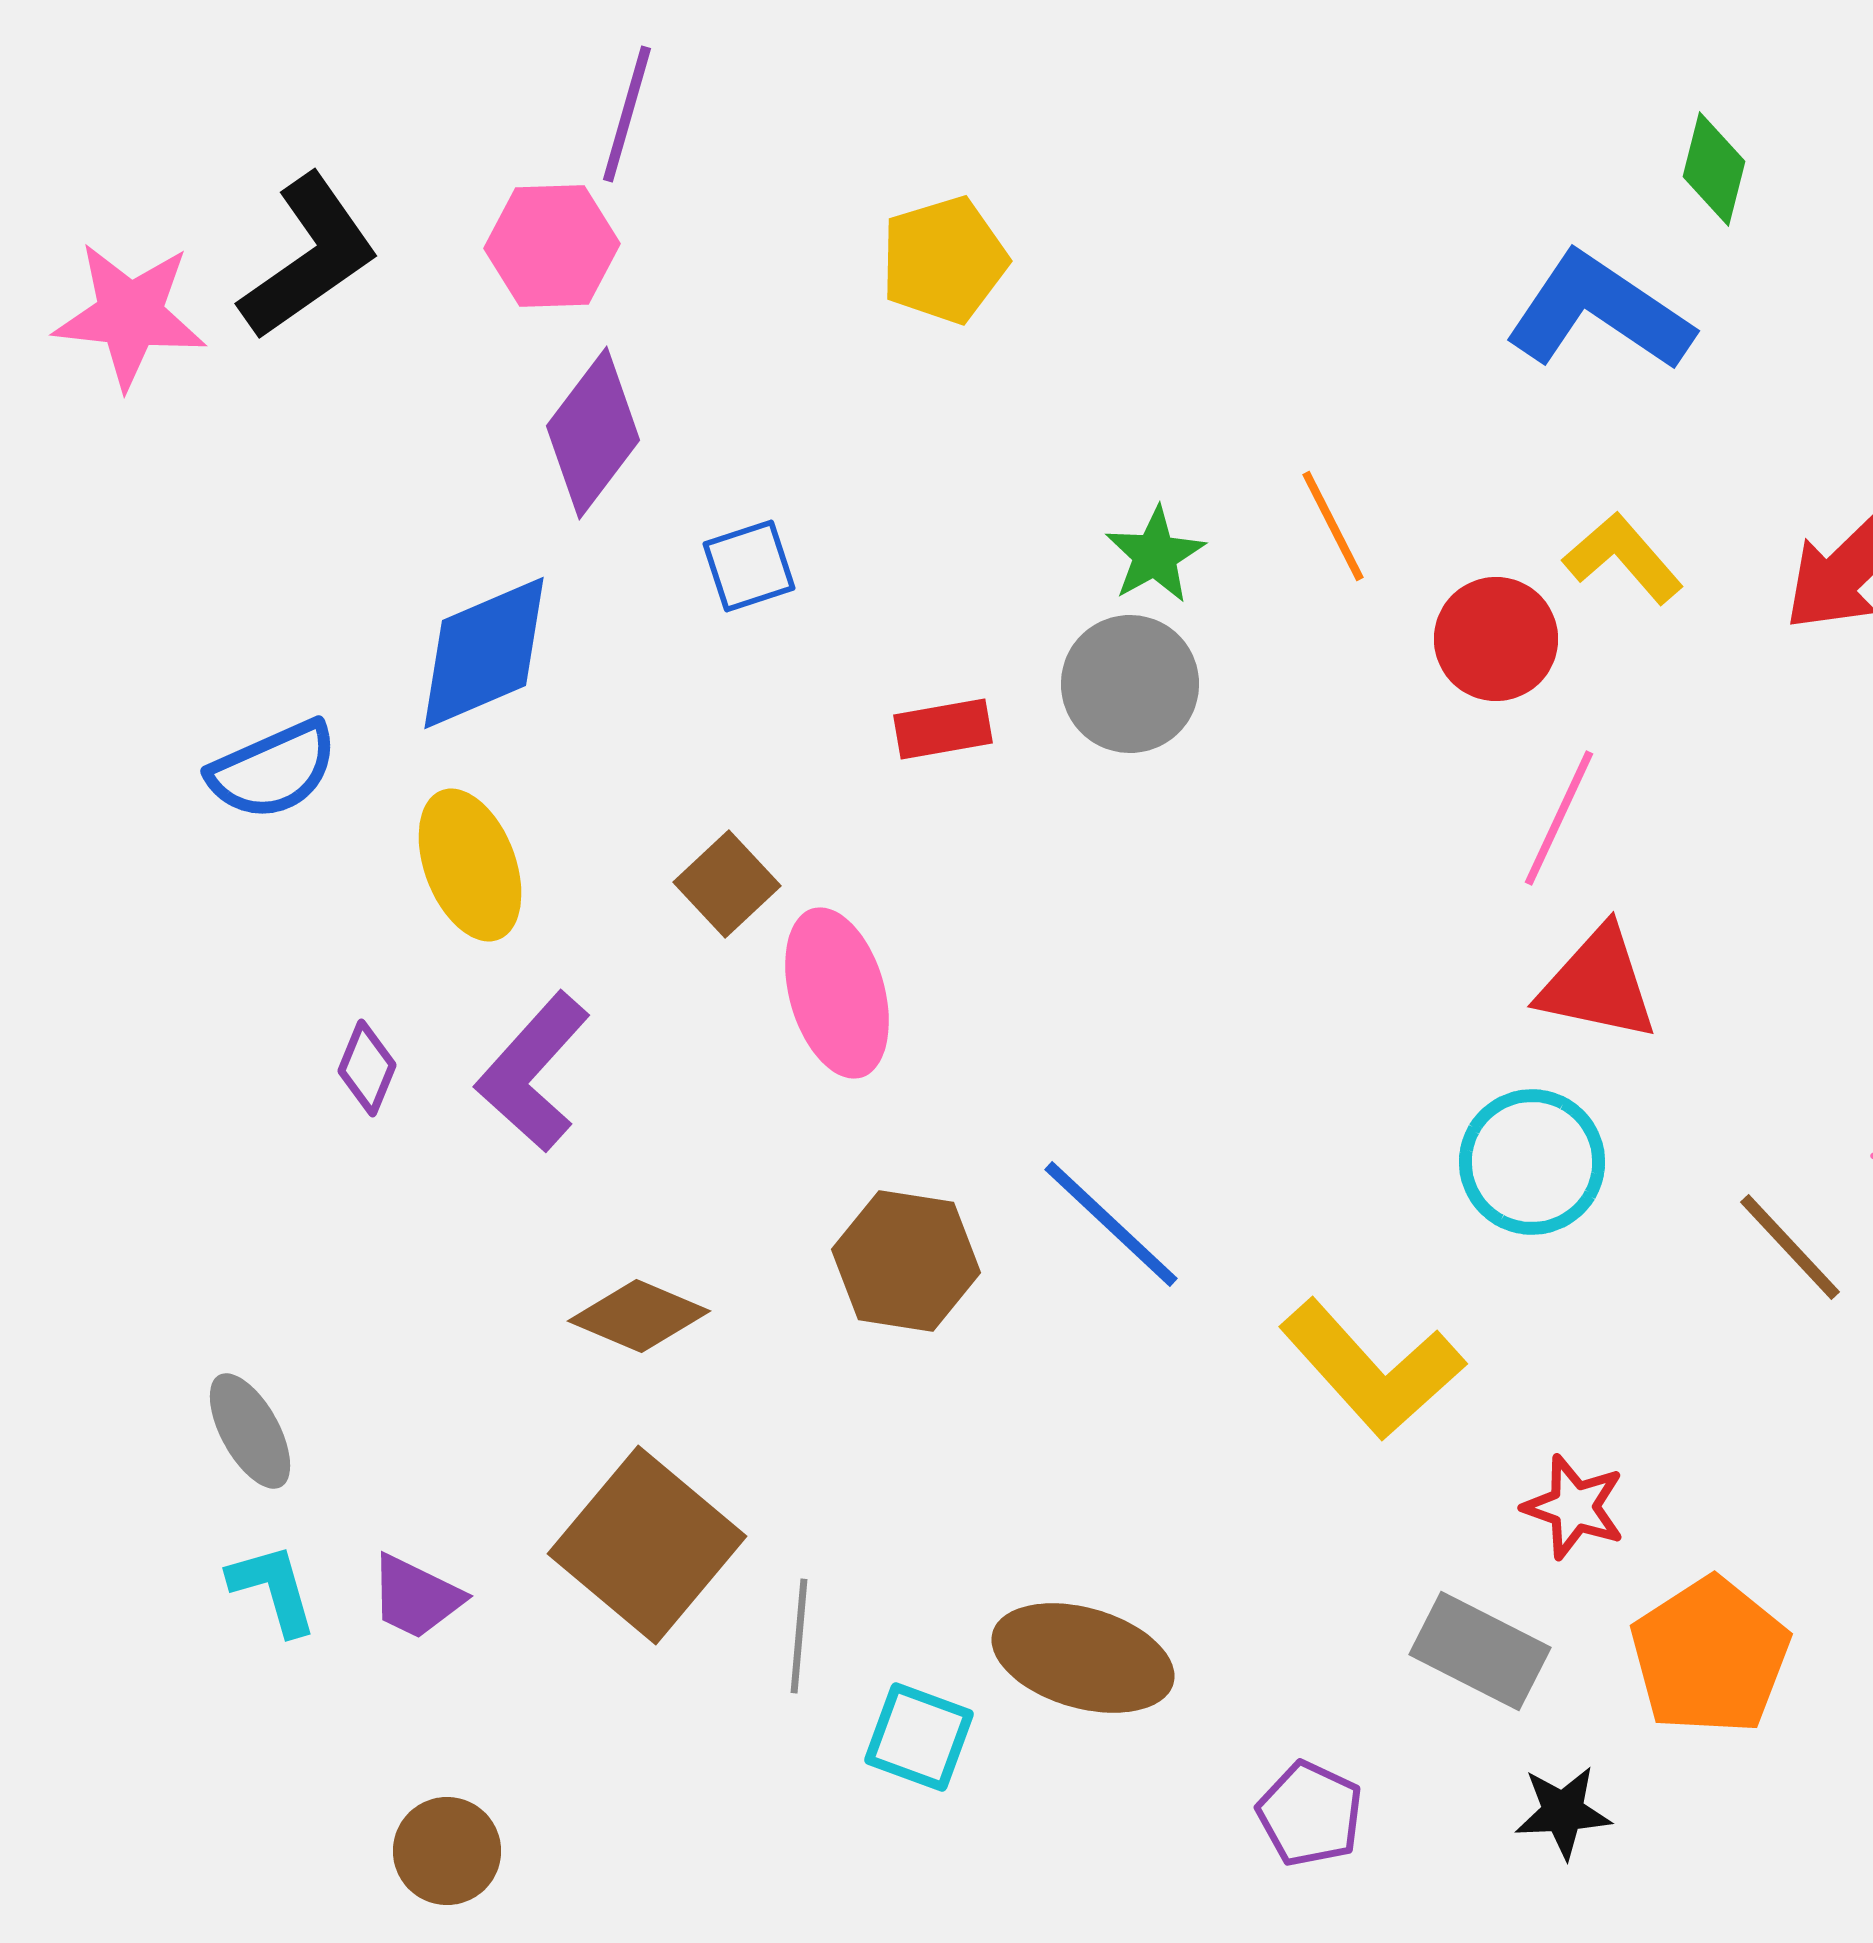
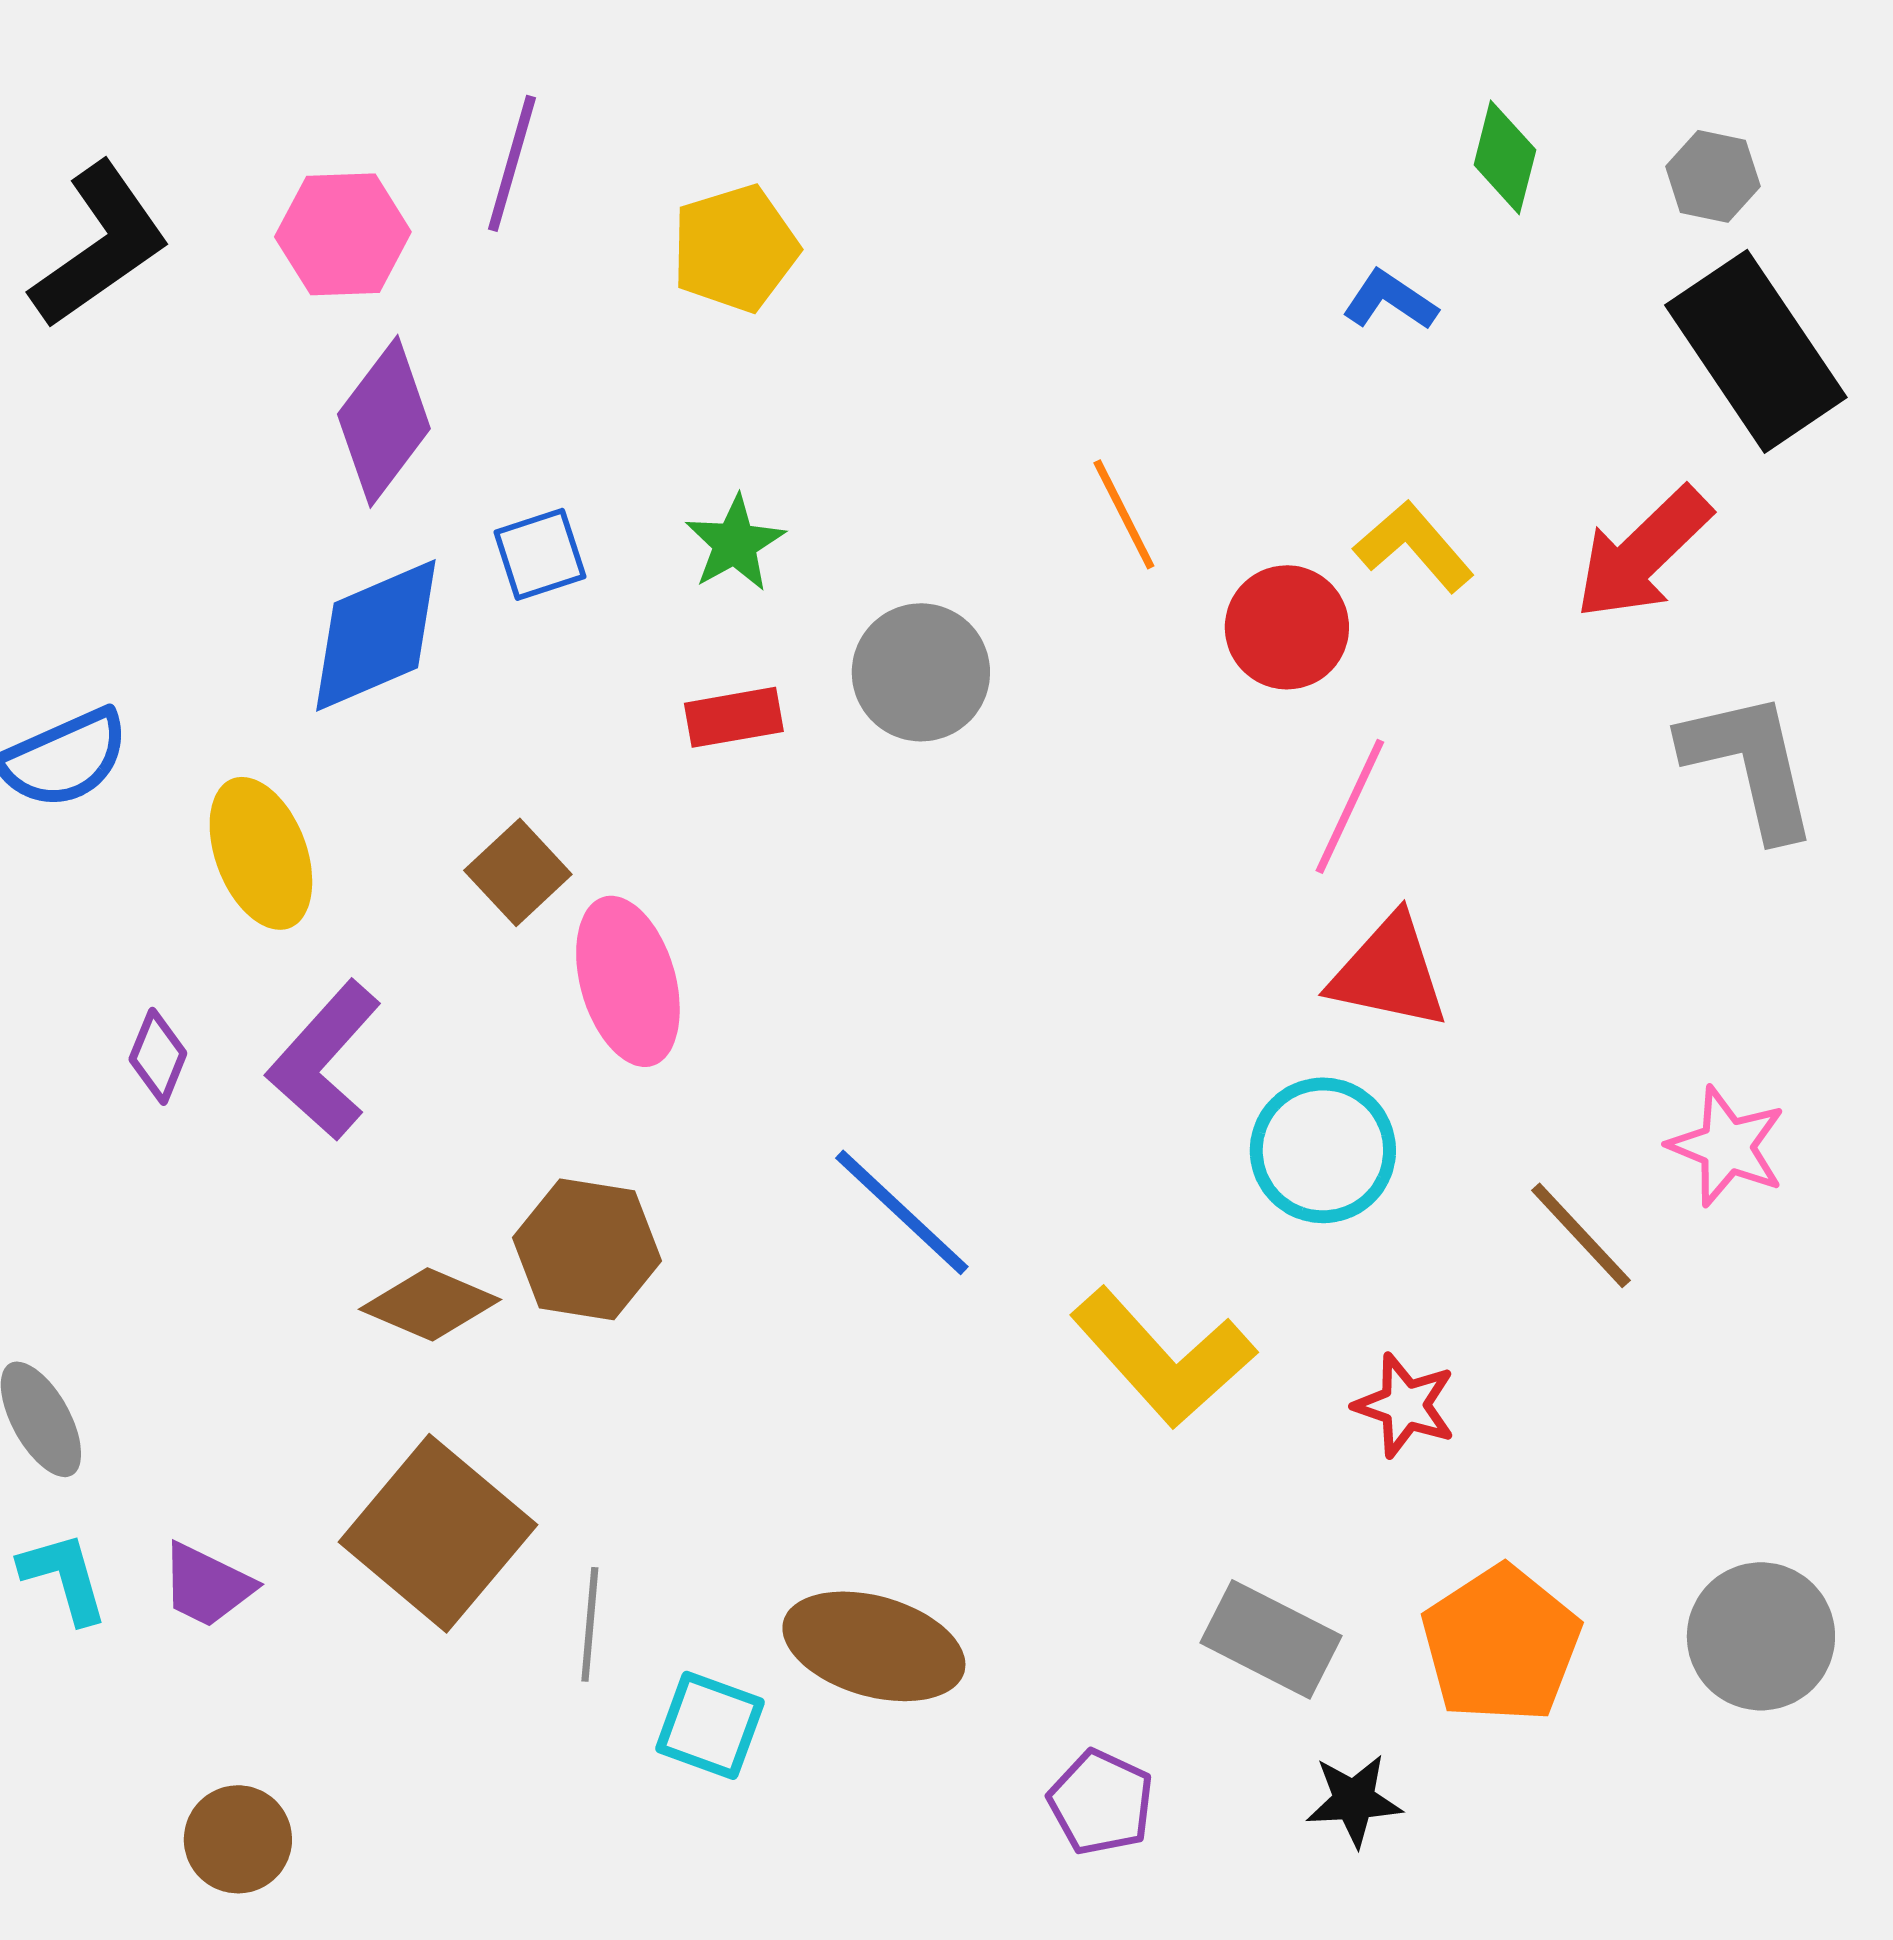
purple line: (627, 114) -> (512, 163), moved
blue L-shape: (1599, 312) -> (1390, 300), size x0.5
green star: (1155, 555) -> (735, 543), moved
blue diamond: (484, 653) -> (376, 635), moved
brown hexagon: (906, 1261) -> (587, 1249), moved
red star: (1574, 1507) -> (1405, 1405), moved

